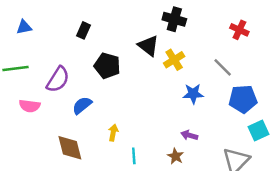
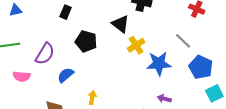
yellow cross: (174, 60) -> (136, 45), moved
blue star: (193, 94) -> (159, 64), size x1.4
blue pentagon: (243, 99) -> (201, 67), turned 30
purple arrow: (189, 135) -> (164, 99), moved

